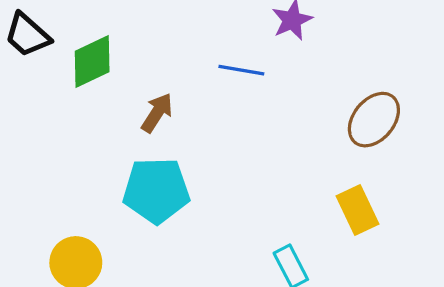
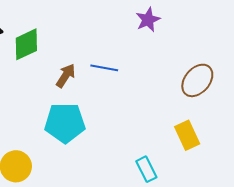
blue line: (241, 70) -> (104, 68), moved

